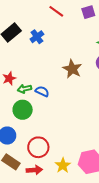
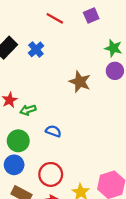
blue semicircle: (42, 91) -> (53, 131), moved
green circle: (23, 110) -> (18, 141), moved

